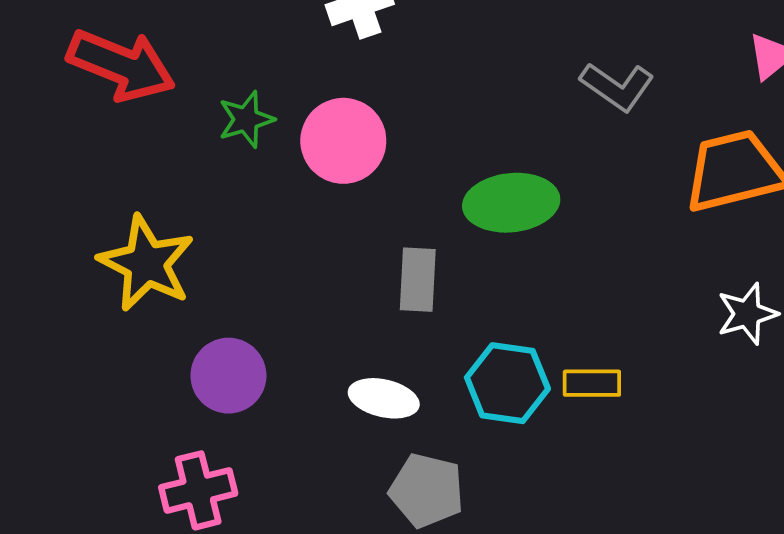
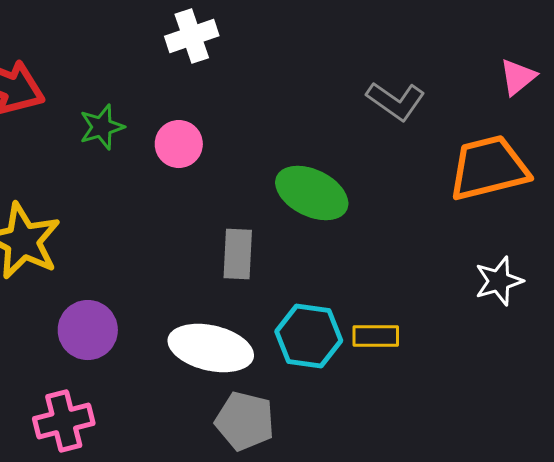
pink circle: (343, 141) -> (179, 144), size x0.7
green ellipse: (511, 203) -> (312, 193), turned 32
white ellipse: (384, 398) -> (211, 348), size x1.5

